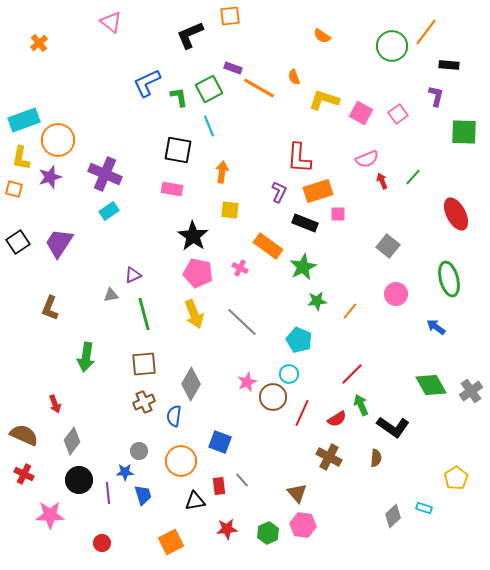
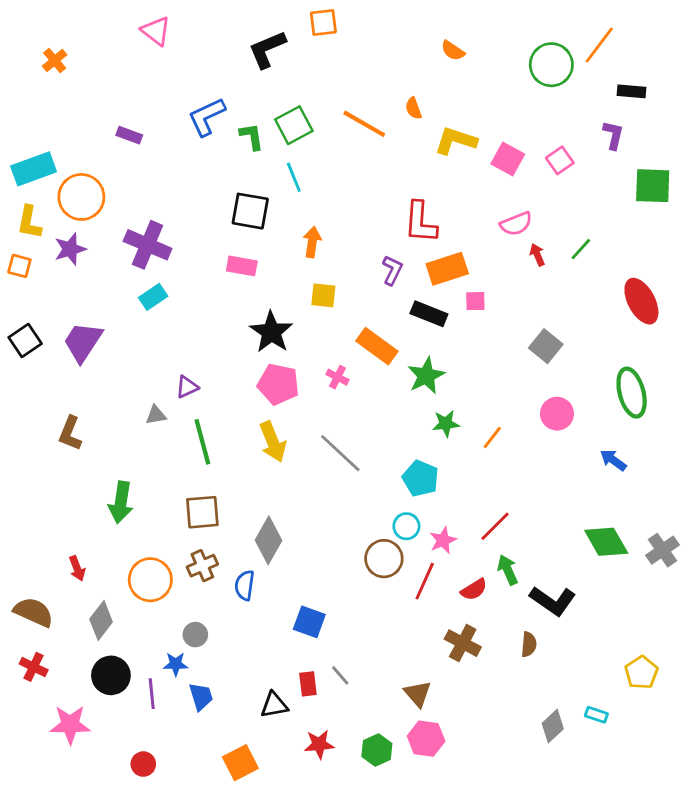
purple rectangle: (233, 68) -> (129, 135), moved
pink star: (247, 382) -> (443, 540), moved
orange circle: (181, 461) -> (150, 580), moved

